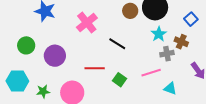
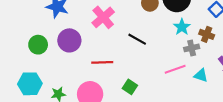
purple circle: (55, 56) -> (69, 40), moved
red line: (95, 68) -> (102, 62), moved
green square: (120, 80) -> (130, 87), moved
cyan triangle: (170, 88) -> (201, 75), moved

